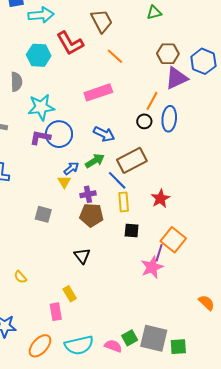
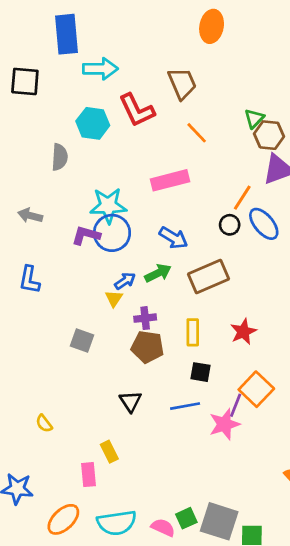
green triangle: (154, 13) -> (254, 118), moved, turned -35
cyan star: (41, 107) -> (108, 206), moved
blue ellipse: (169, 119) -> (264, 224), turned -50
blue line: (117, 180) -> (185, 406), moved, turned -60

